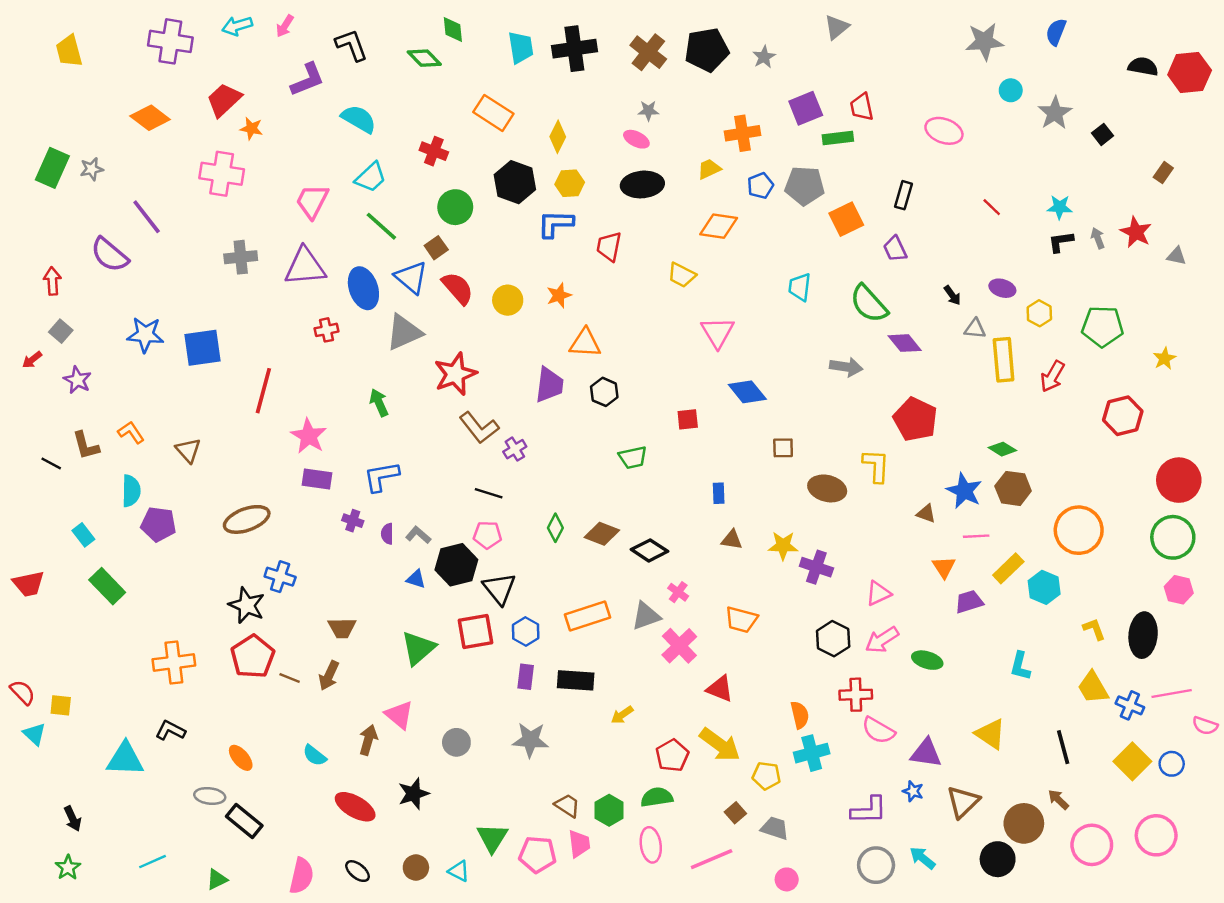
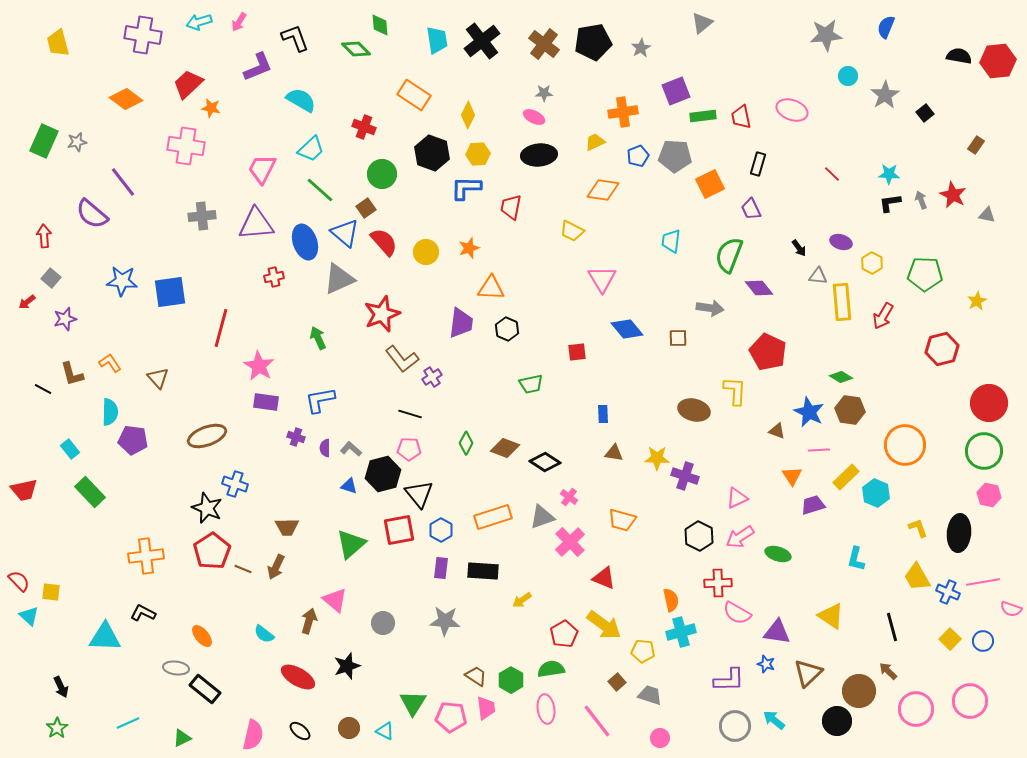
black cross: (574, 49) -> (482, 41), turned -30
red trapezoid: (862, 107) -> (741, 117), moved
green semicircle: (869, 304) -> (729, 255), turned 63
purple star: (77, 380) -> (65, 319), turned 30
brown square: (783, 448) -> (678, 338), moved
yellow square: (1132, 761) -> (950, 639), size x0.7
pink line: (712, 859) -> (597, 721), turned 75

